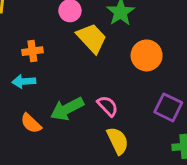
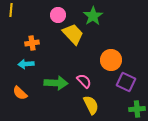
orange circle: (147, 55) -> (111, 60), moved
green arrow: (67, 109) -> (56, 83), turned -150
orange semicircle: (31, 123) -> (20, 93), moved

